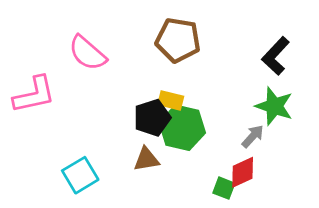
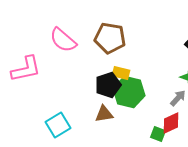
brown pentagon: (178, 40) -> (110, 38), moved

